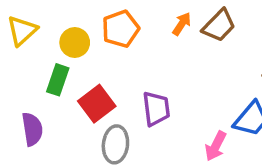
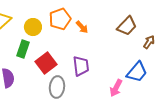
orange arrow: (182, 24) -> (82, 27), moved, turned 104
brown trapezoid: (219, 26) -> (127, 26), moved

